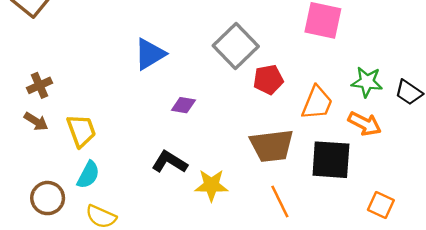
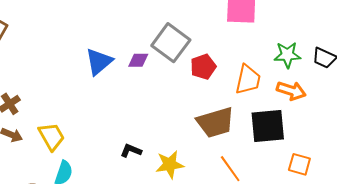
purple diamond: (183, 105) -> (138, 60), moved
black L-shape: (170, 162) -> (131, 151), size x0.7
orange square: (381, 205) -> (299, 164), moved

